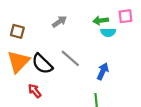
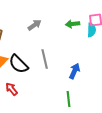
cyan semicircle: (108, 32) -> (92, 30), moved, turned -88
gray line: (70, 58) -> (45, 59), turned 36

